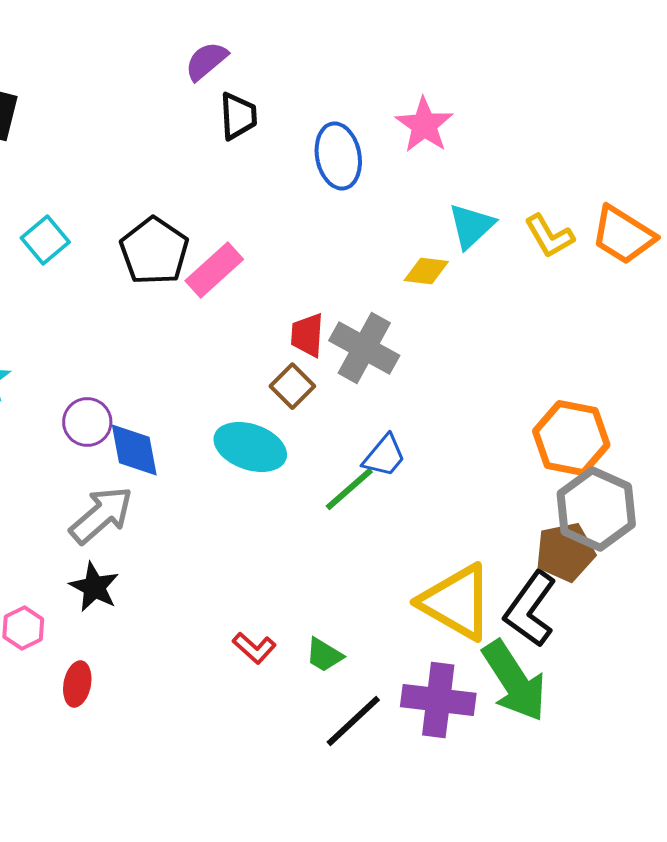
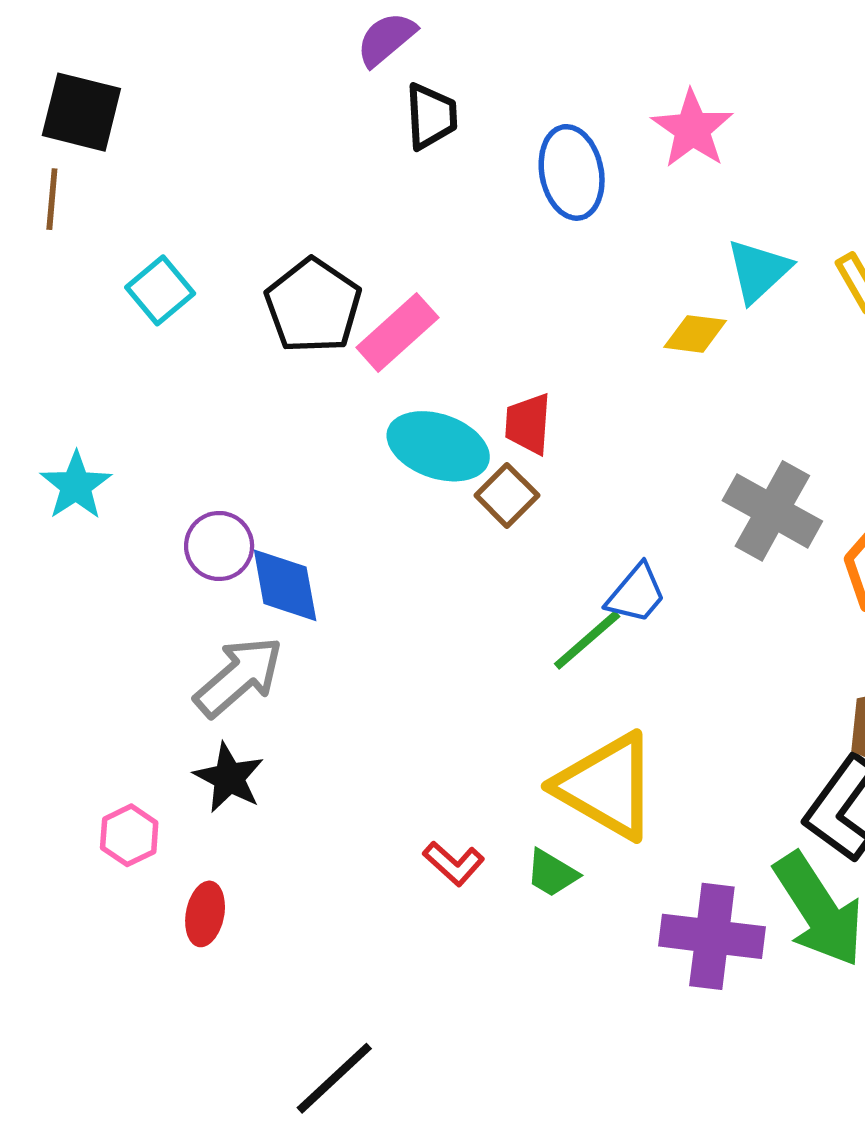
gray cross: (364, 348) -> (772, 511), moved
cyan ellipse: (250, 447) -> (438, 446), moved
yellow triangle: (456, 602) -> (607, 786), moved
black line: (353, 721) -> (334, 1078), moved

